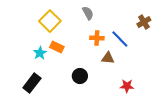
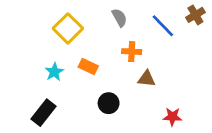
brown cross: (144, 22) -> (195, 15), moved
blue line: (120, 39) -> (163, 26), moved
orange rectangle: (57, 47) -> (88, 66), moved

